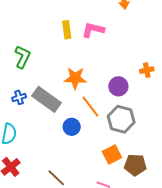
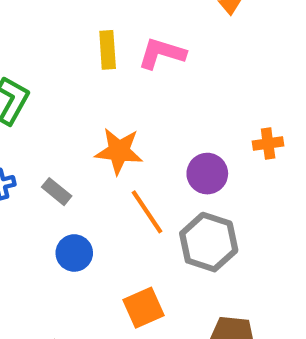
gray rectangle: (46, 99) -> (57, 192), size x0.5
blue circle: (72, 127) -> (74, 253), moved
orange square: (112, 154) -> (143, 308), moved

